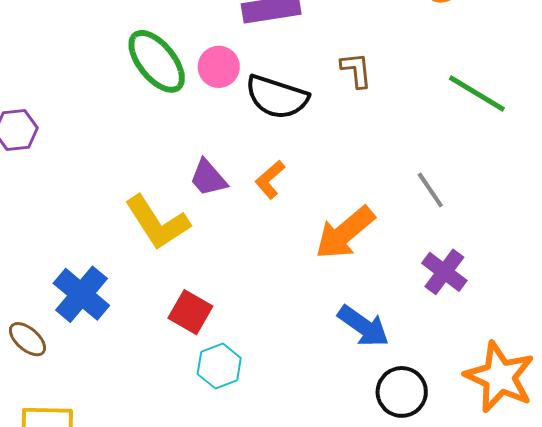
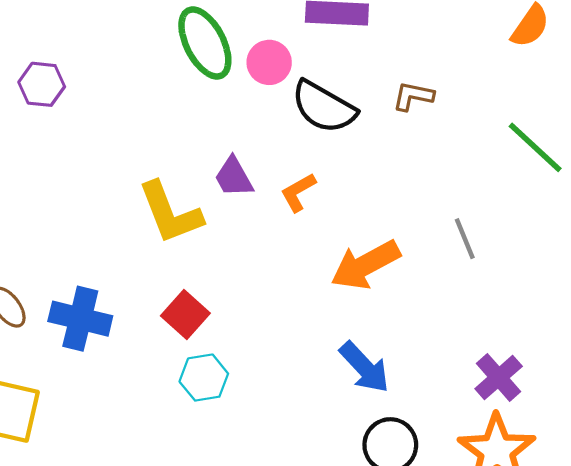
brown L-shape: (356, 70) -> (413, 96), turned -84
purple cross: (444, 272) -> (499, 377), moved
blue cross: (81, 294) -> (80, 319), moved, turned -38

